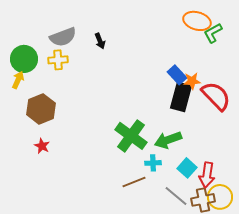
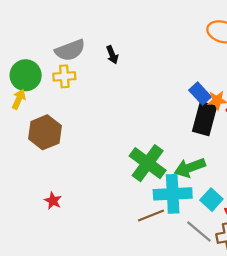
red star: (42, 146) -> (53, 201), moved
cyan cross: (153, 163) -> (173, 194), size x2.0

